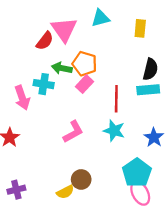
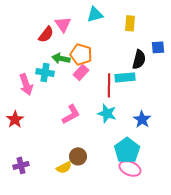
pink triangle: (64, 30) -> (63, 24), size x0.7
cyan rectangle: (148, 90) -> (125, 77), moved
pink ellipse: (140, 193) -> (130, 168), turned -40

